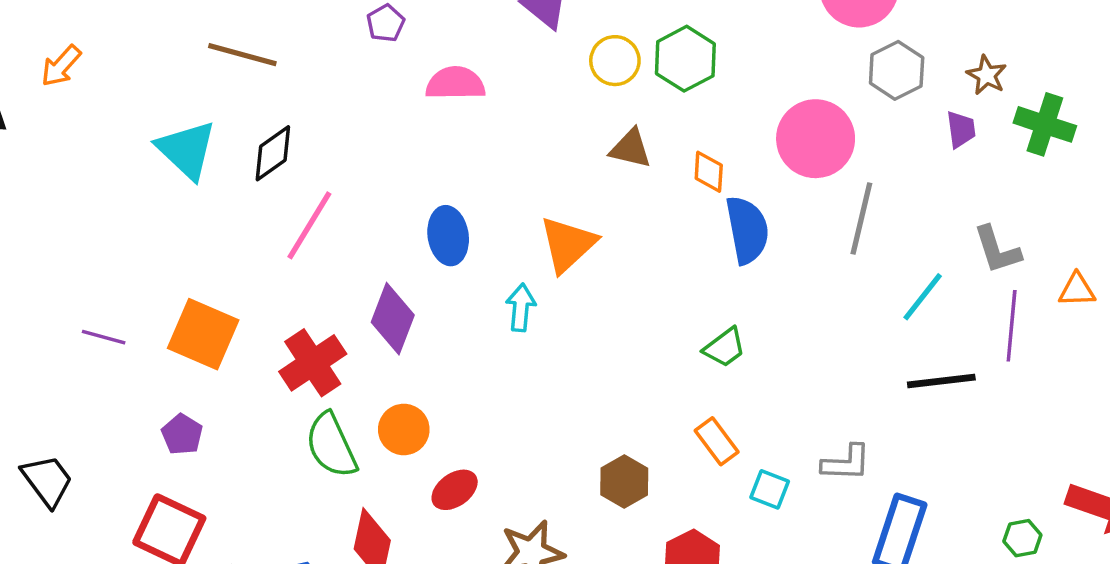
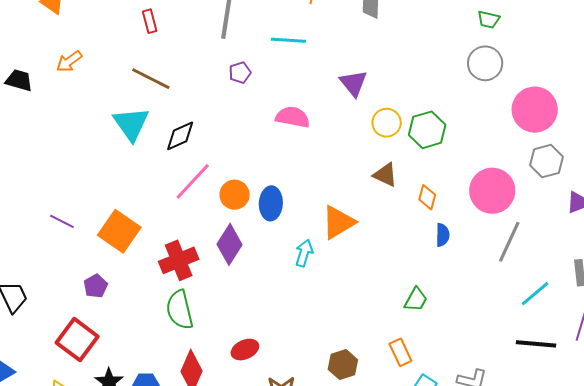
purple pentagon: (386, 23) -> (240, 73), moved
brown line: (242, 55) -> (151, 79), moved
blue semicircle: (747, 230) -> (443, 235), size x0.6
green trapezoid: (724, 348) -> (416, 300), turned -36
orange circle: (404, 429) -> (235, 195), moved

